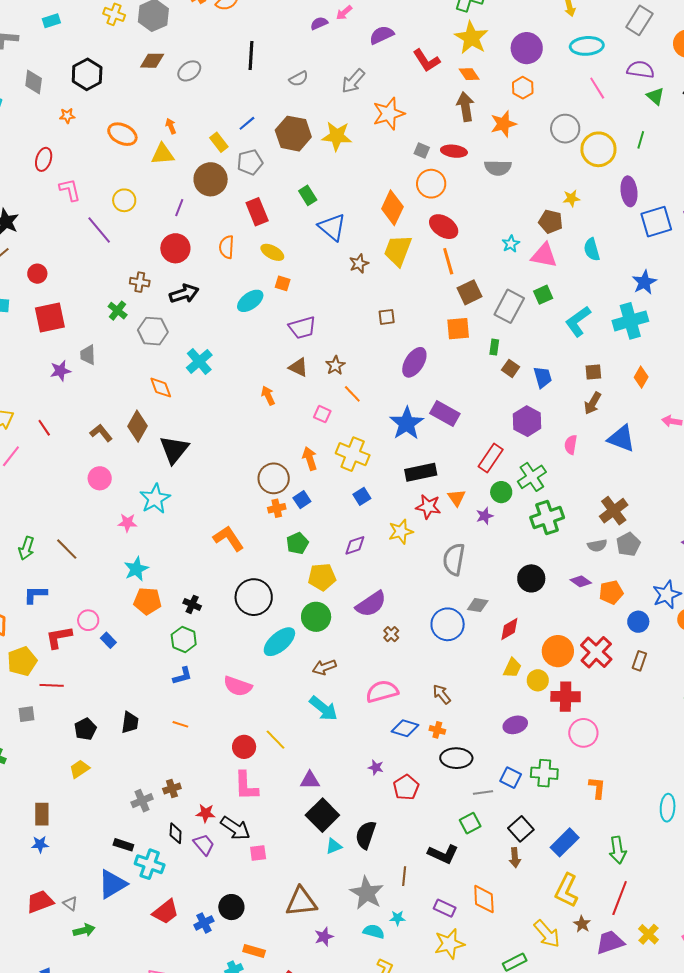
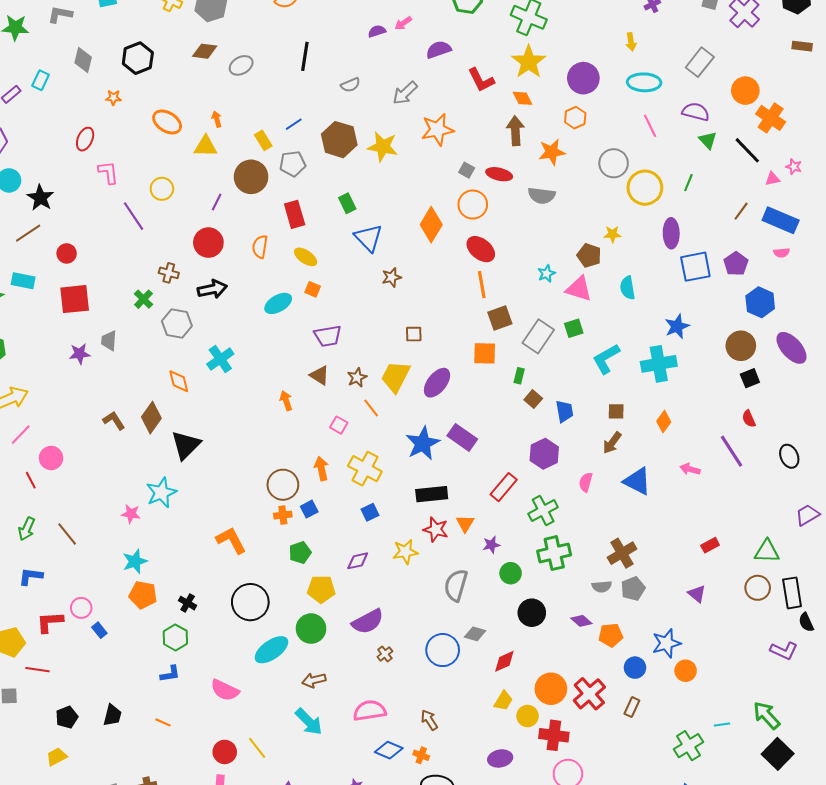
yellow trapezoid: (398, 250) -> (395, 377), moved
red line: (44, 428) -> (31, 480), moved
pink circle: (100, 478) -> (51, 458), moved
green circle: (501, 492) -> (511, 573), moved

